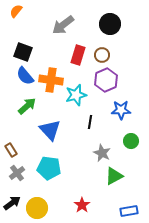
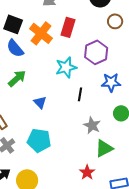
brown circle: (102, 55) -> (115, 21), moved
orange cross: (51, 80) -> (41, 33), moved, turned 30
blue triangle: (50, 130) -> (40, 102), size x0.6
red star: (82, 205) -> (87, 172), moved

